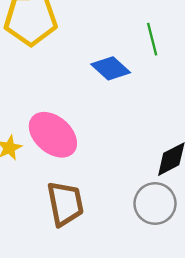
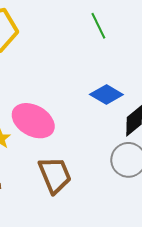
blue diamond: (111, 68) -> (106, 94), moved

